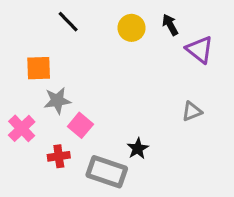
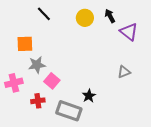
pink cross: (22, 128) -> (14, 83), turned 30

